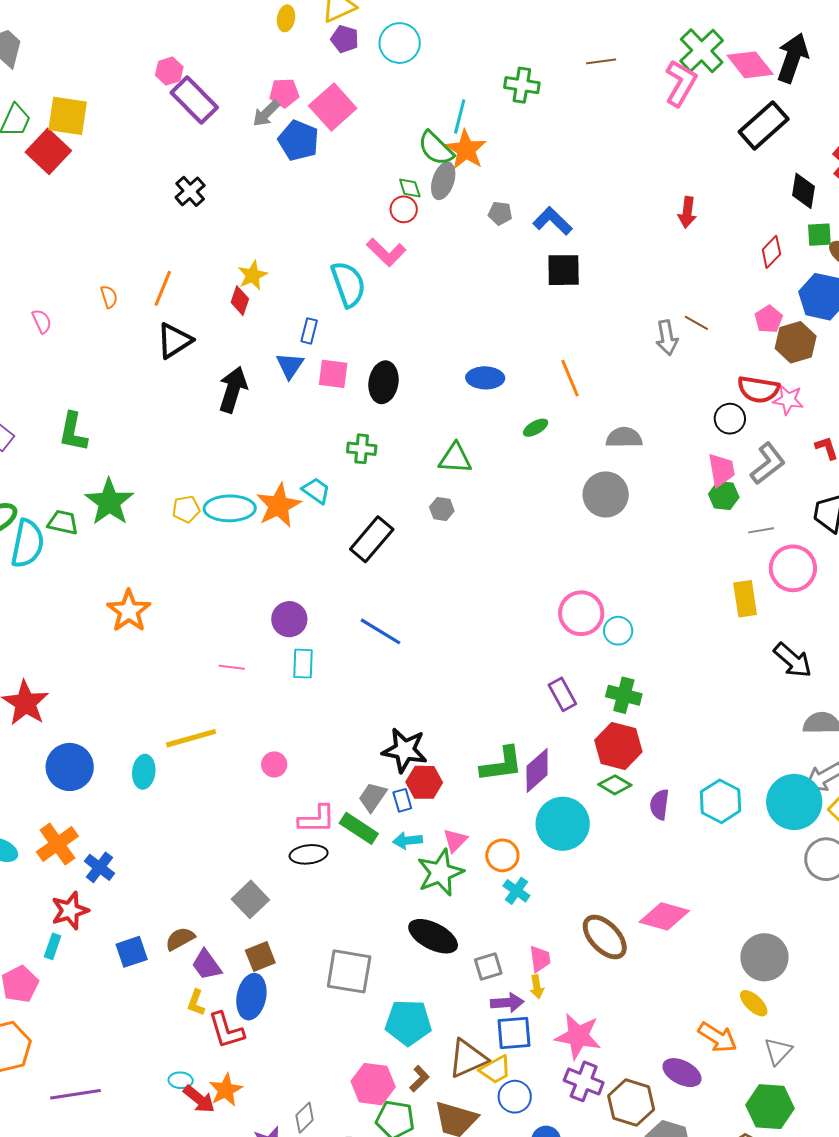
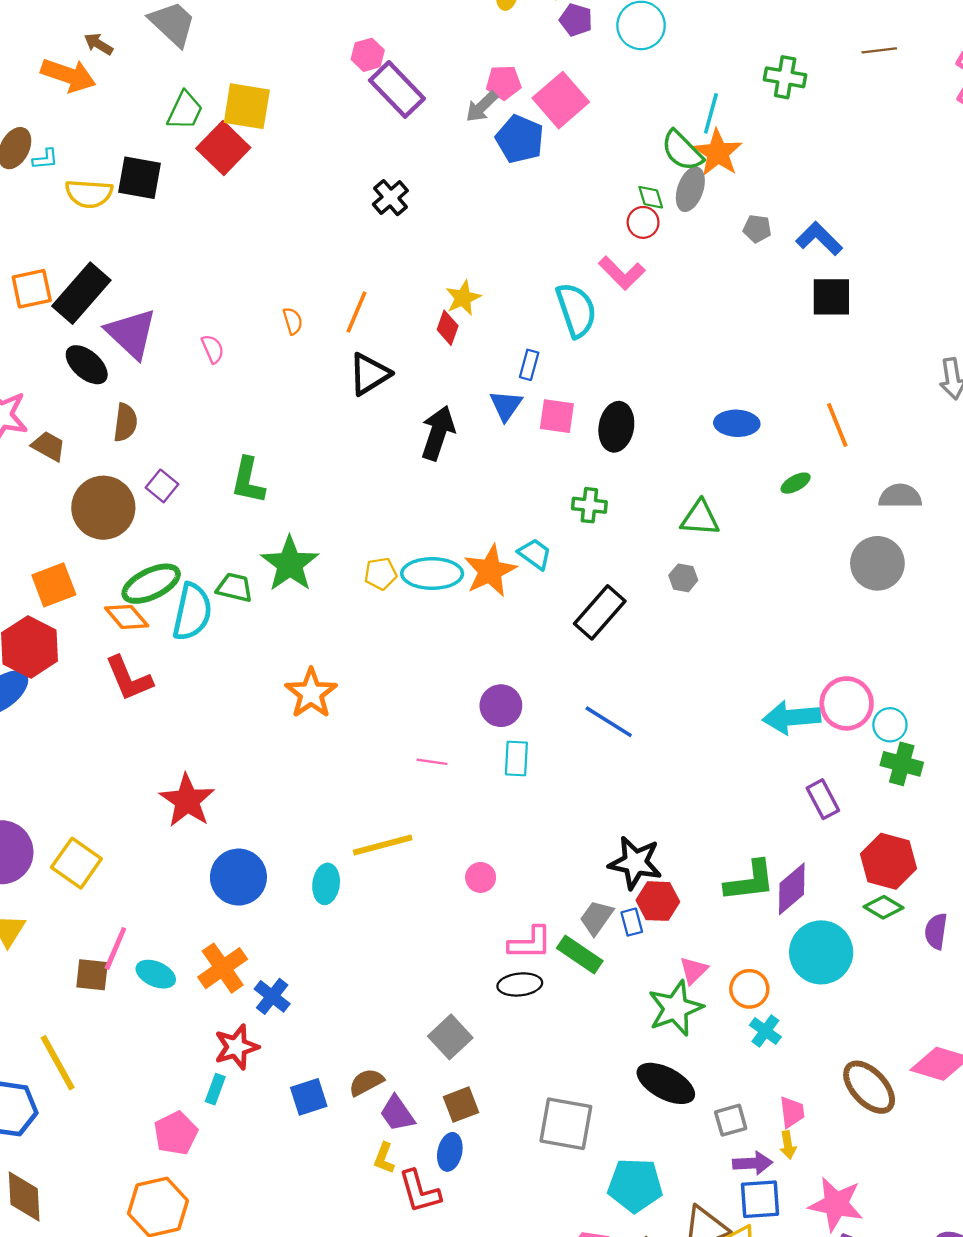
green cross: (624, 695) -> (902, 764), moved
cyan arrow: (408, 841) -> (792, 717), moved, size x1.6
blue ellipse: (251, 997) -> (450, 1152), size x0.7

